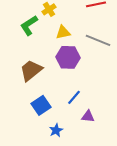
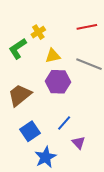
purple triangle: (88, 116) -> (79, 143), turned 40
blue star: (56, 130) -> (46, 157), size x1.5

